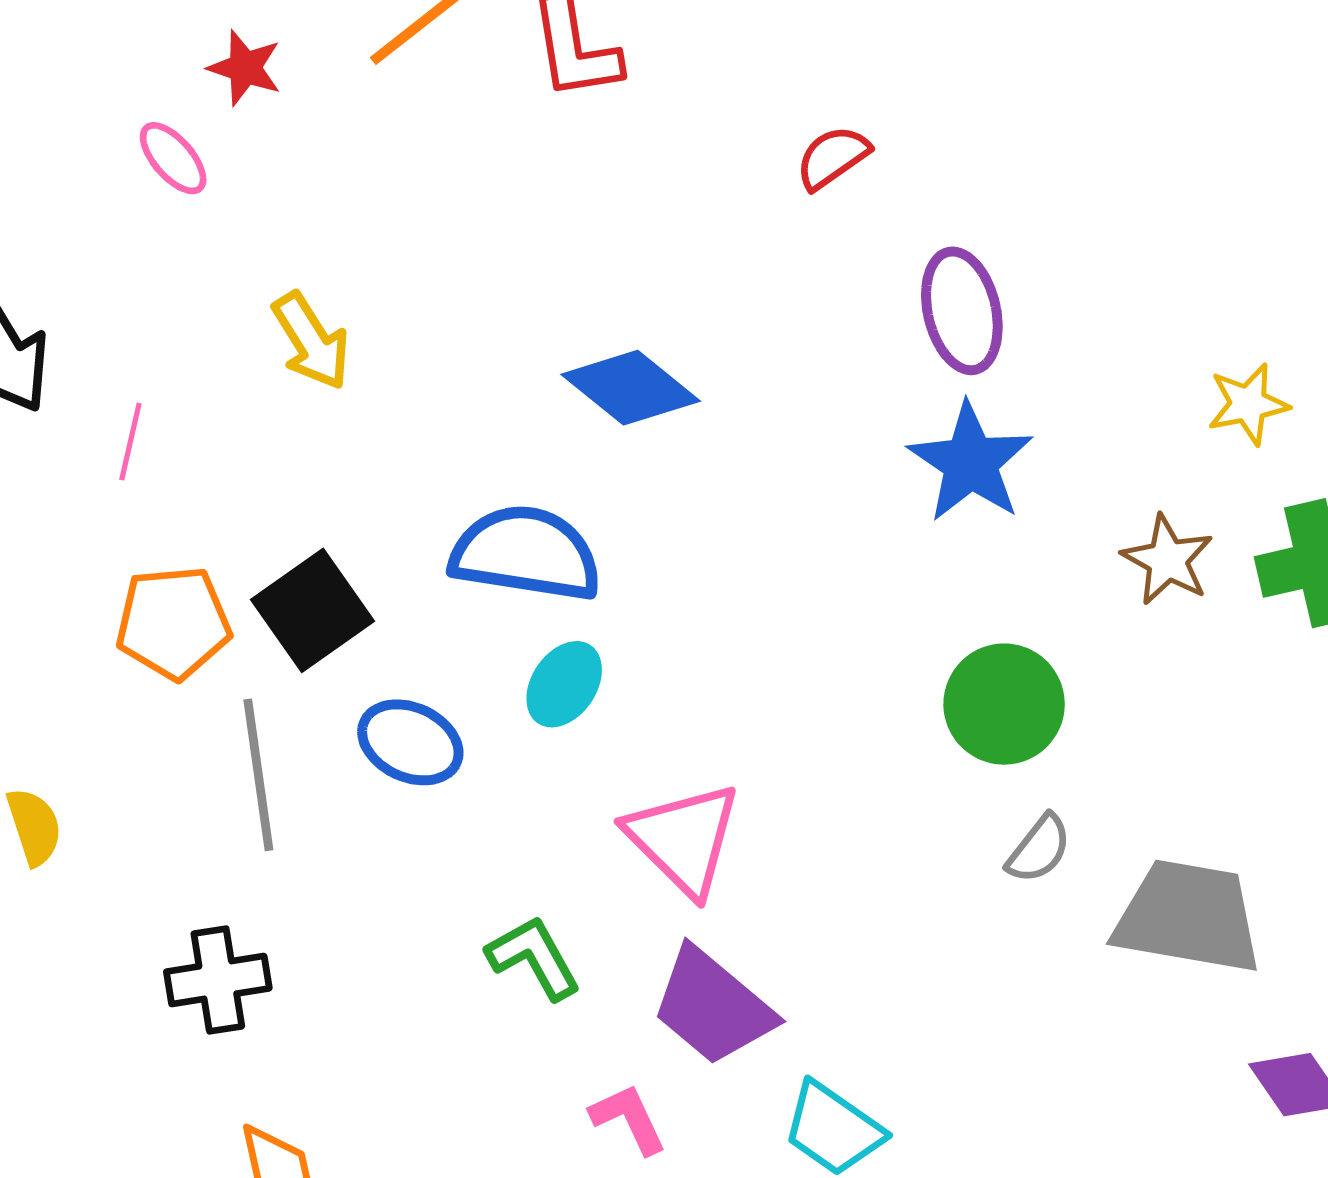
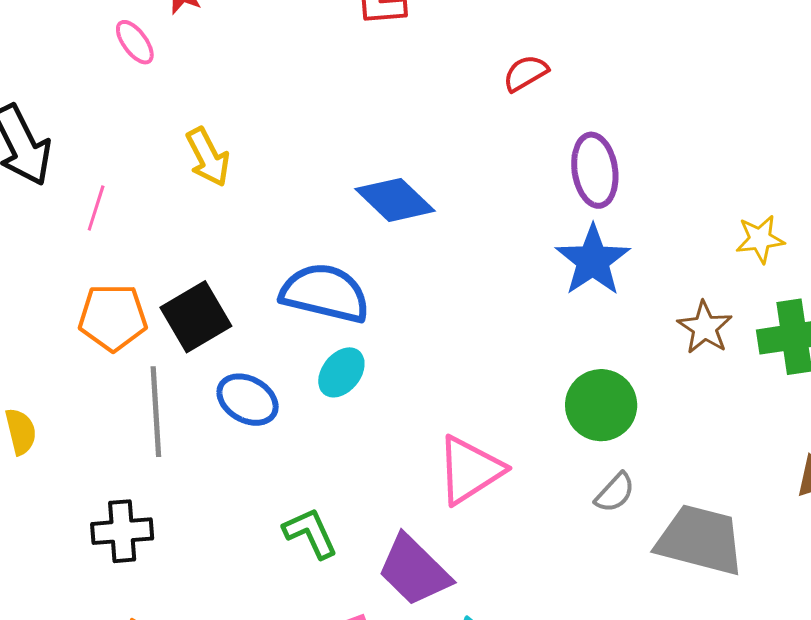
pink triangle: (683, 839) -> (470, 470), moved, turned 38

